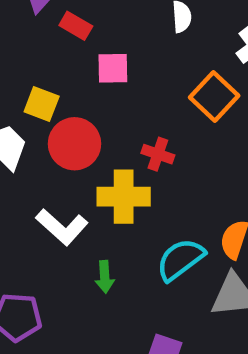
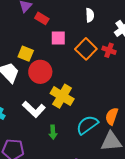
orange square: (214, 96) -> (86, 49), moved
red cross: (158, 154) -> (109, 50), moved
yellow cross: (124, 197) -> (62, 96), turned 30

